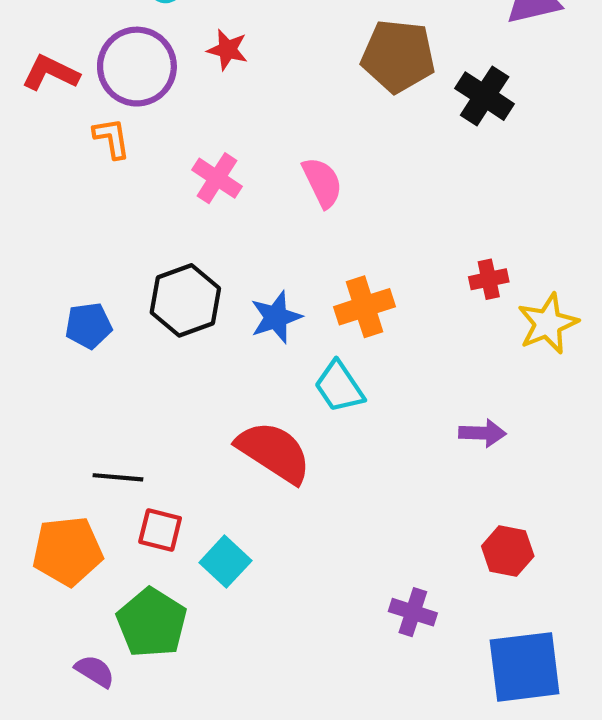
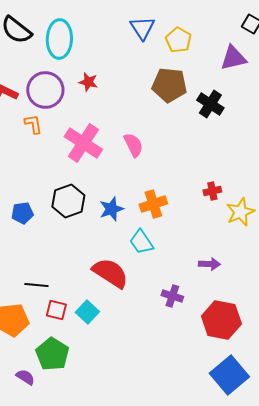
pink cross: (217, 178) -> (83, 143), size x1.6
red hexagon: (508, 551) -> (221, 320), size x1.6
cyan square: (225, 562) -> (87, 312), moved
purple cross: (413, 612) -> (172, 296), moved
blue square: (525, 667) -> (229, 375), turned -33

